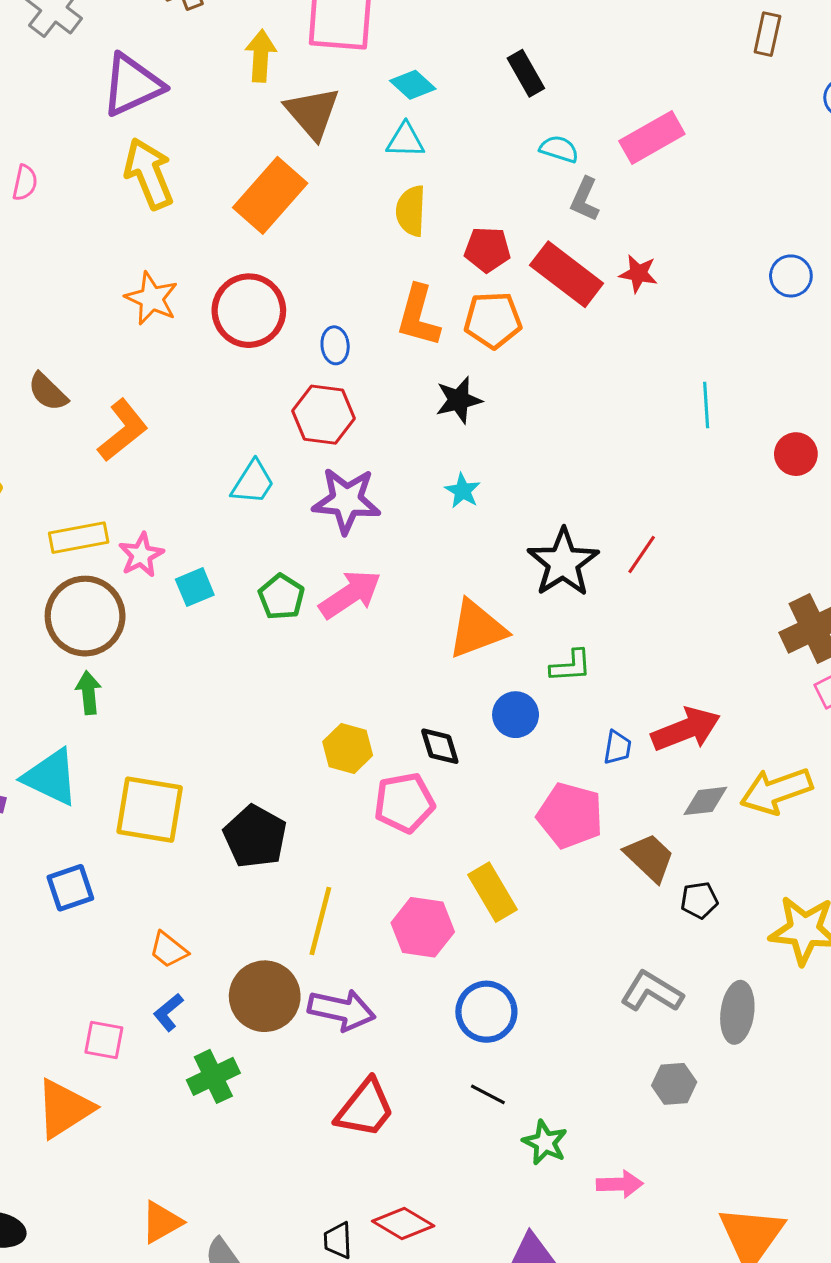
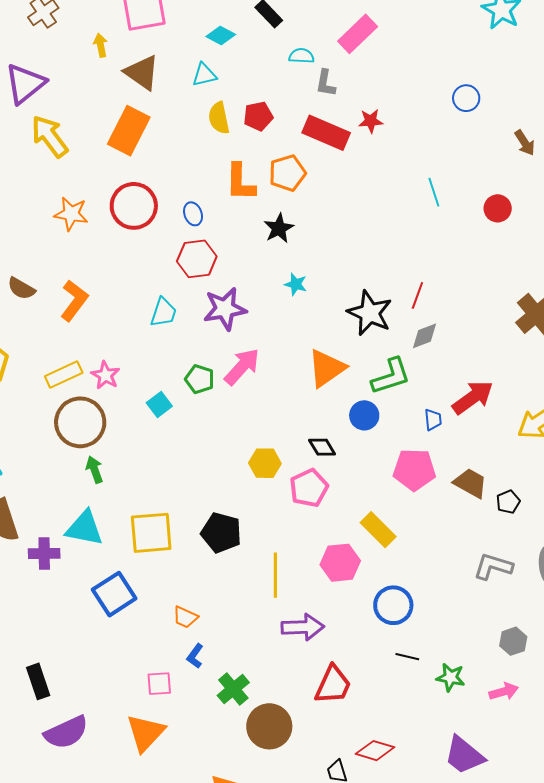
yellow arrow: (261, 56) -> (101, 45), size x0.7
cyan diamond: (413, 85) -> (221, 35), moved
red pentagon: (487, 249) -> (258, 116), moved
cyan square: (195, 587) -> (159, 404), moved
green L-shape: (571, 666) -> (391, 376), size x1.5
gray diamond: (705, 801) -> (424, 336), moved
blue square: (70, 888) -> (114, 594), size x1.4
brown circle: (265, 996) -> (269, 726), moved
gray hexagon: (674, 1084) -> (513, 641), moved

